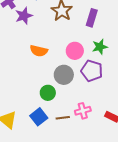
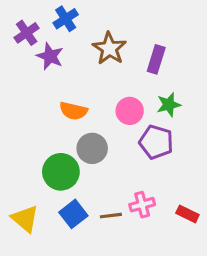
purple star: (24, 16) -> (50, 56), turned -30
gray circle: (64, 75) -> (92, 148), moved
green circle: (48, 93) -> (61, 172), moved, size x1.5

